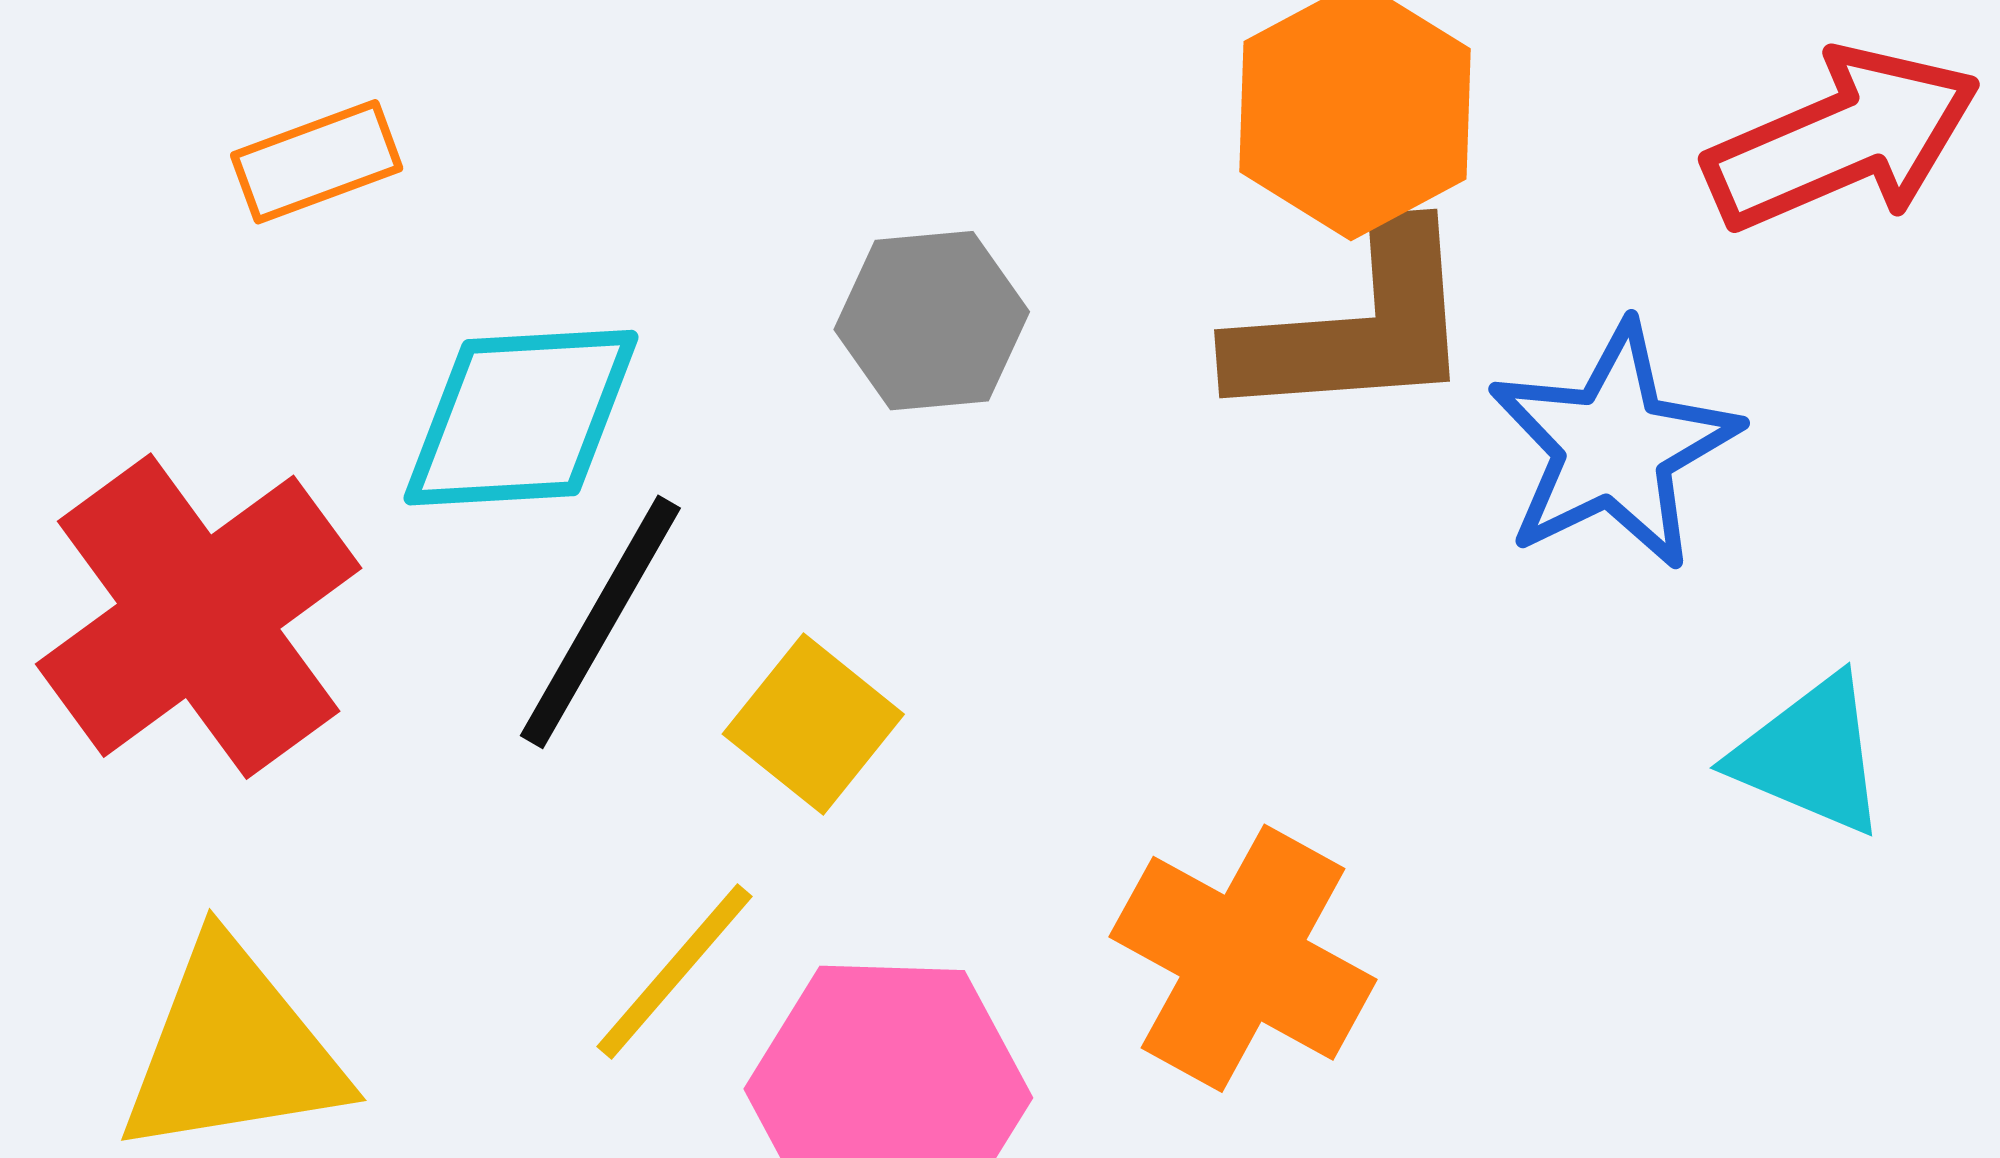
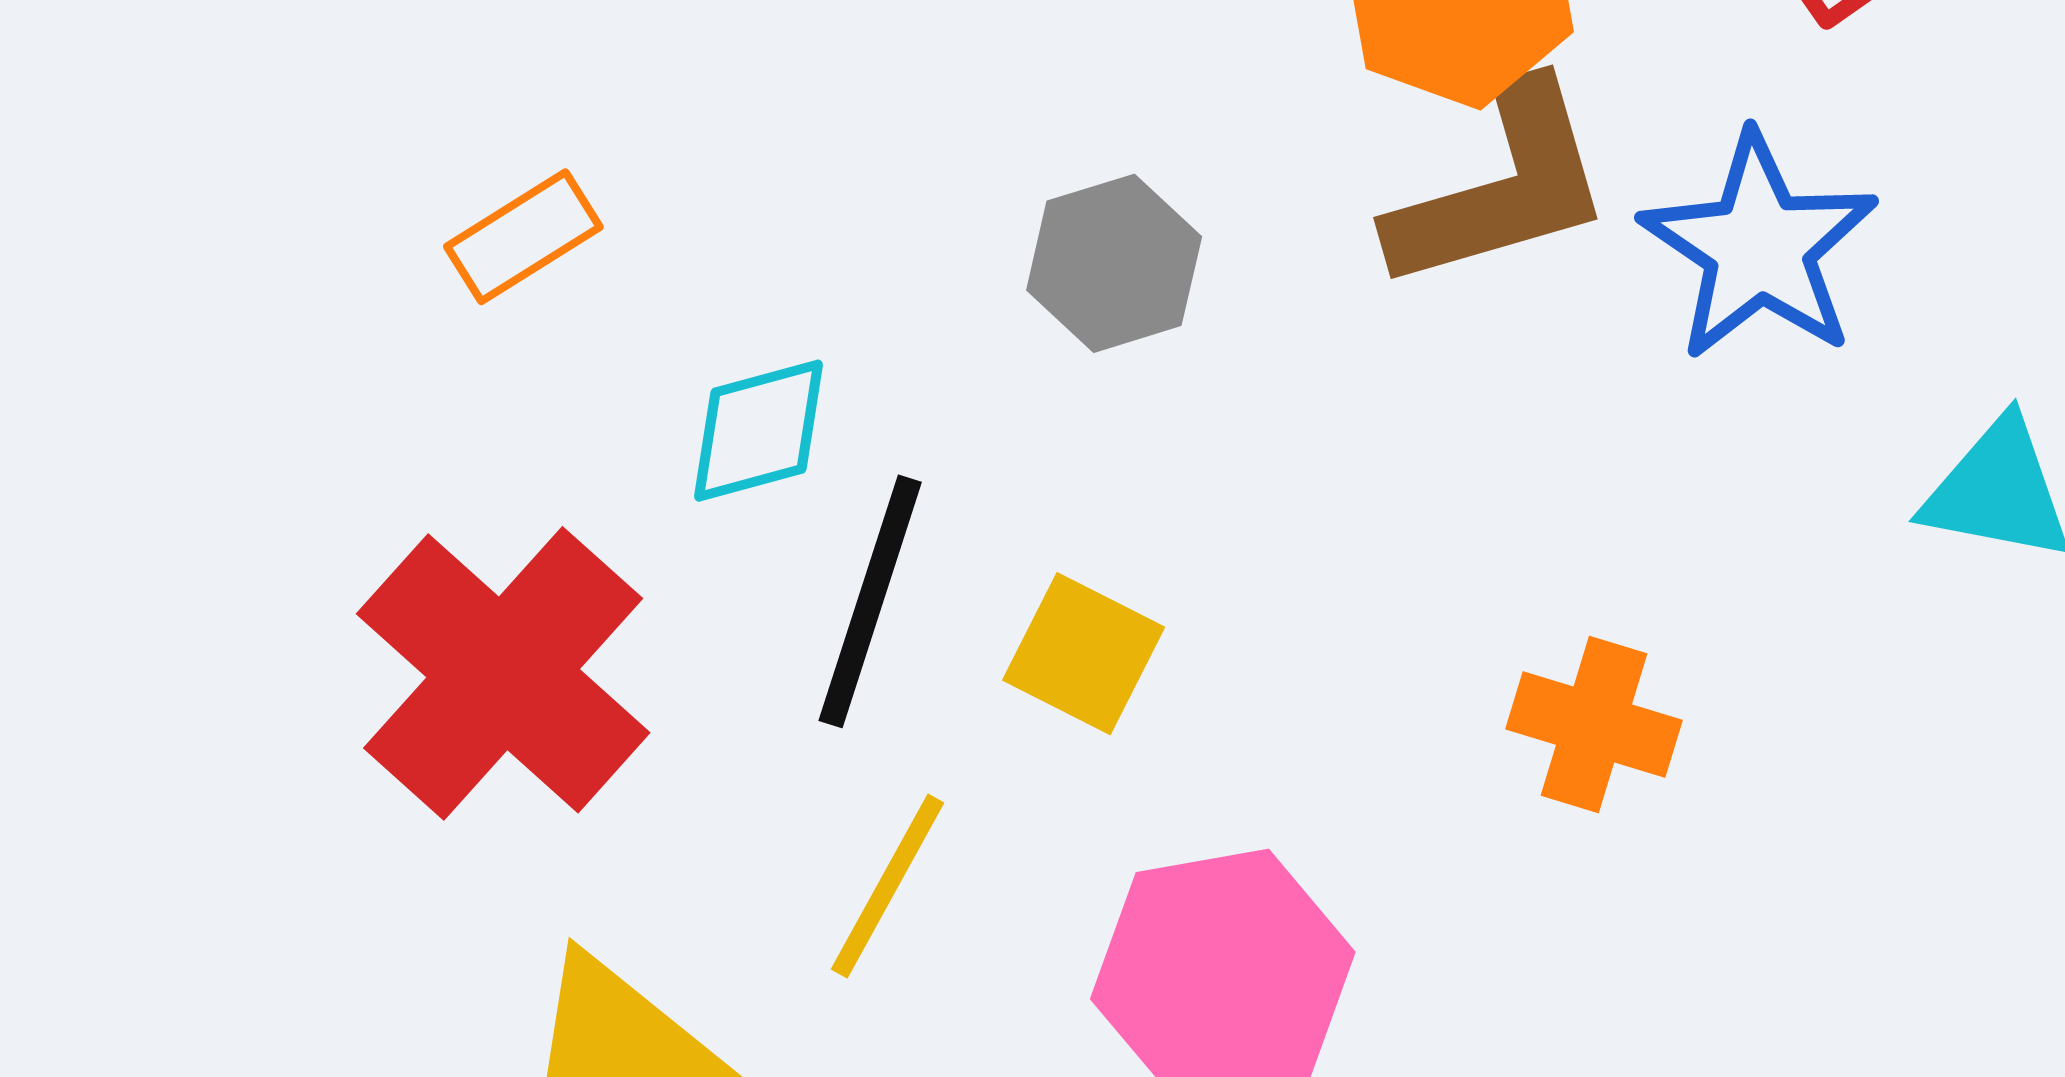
cyan diamond: (521, 418) -> (759, 431), size x0.7
orange cross: (1243, 958) -> (1594, 725), moved, size x0.7
yellow line: (675, 972) -> (888, 886), moved

